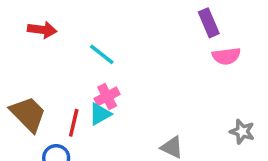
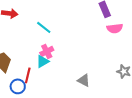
red line: (74, 123) -> (28, 75), moved

